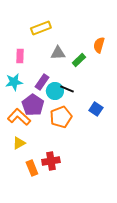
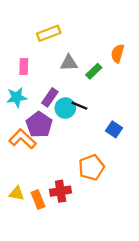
orange pentagon: (61, 117) -> (91, 167), moved
yellow triangle: (19, 143) -> (17, 194), moved, turned 40

